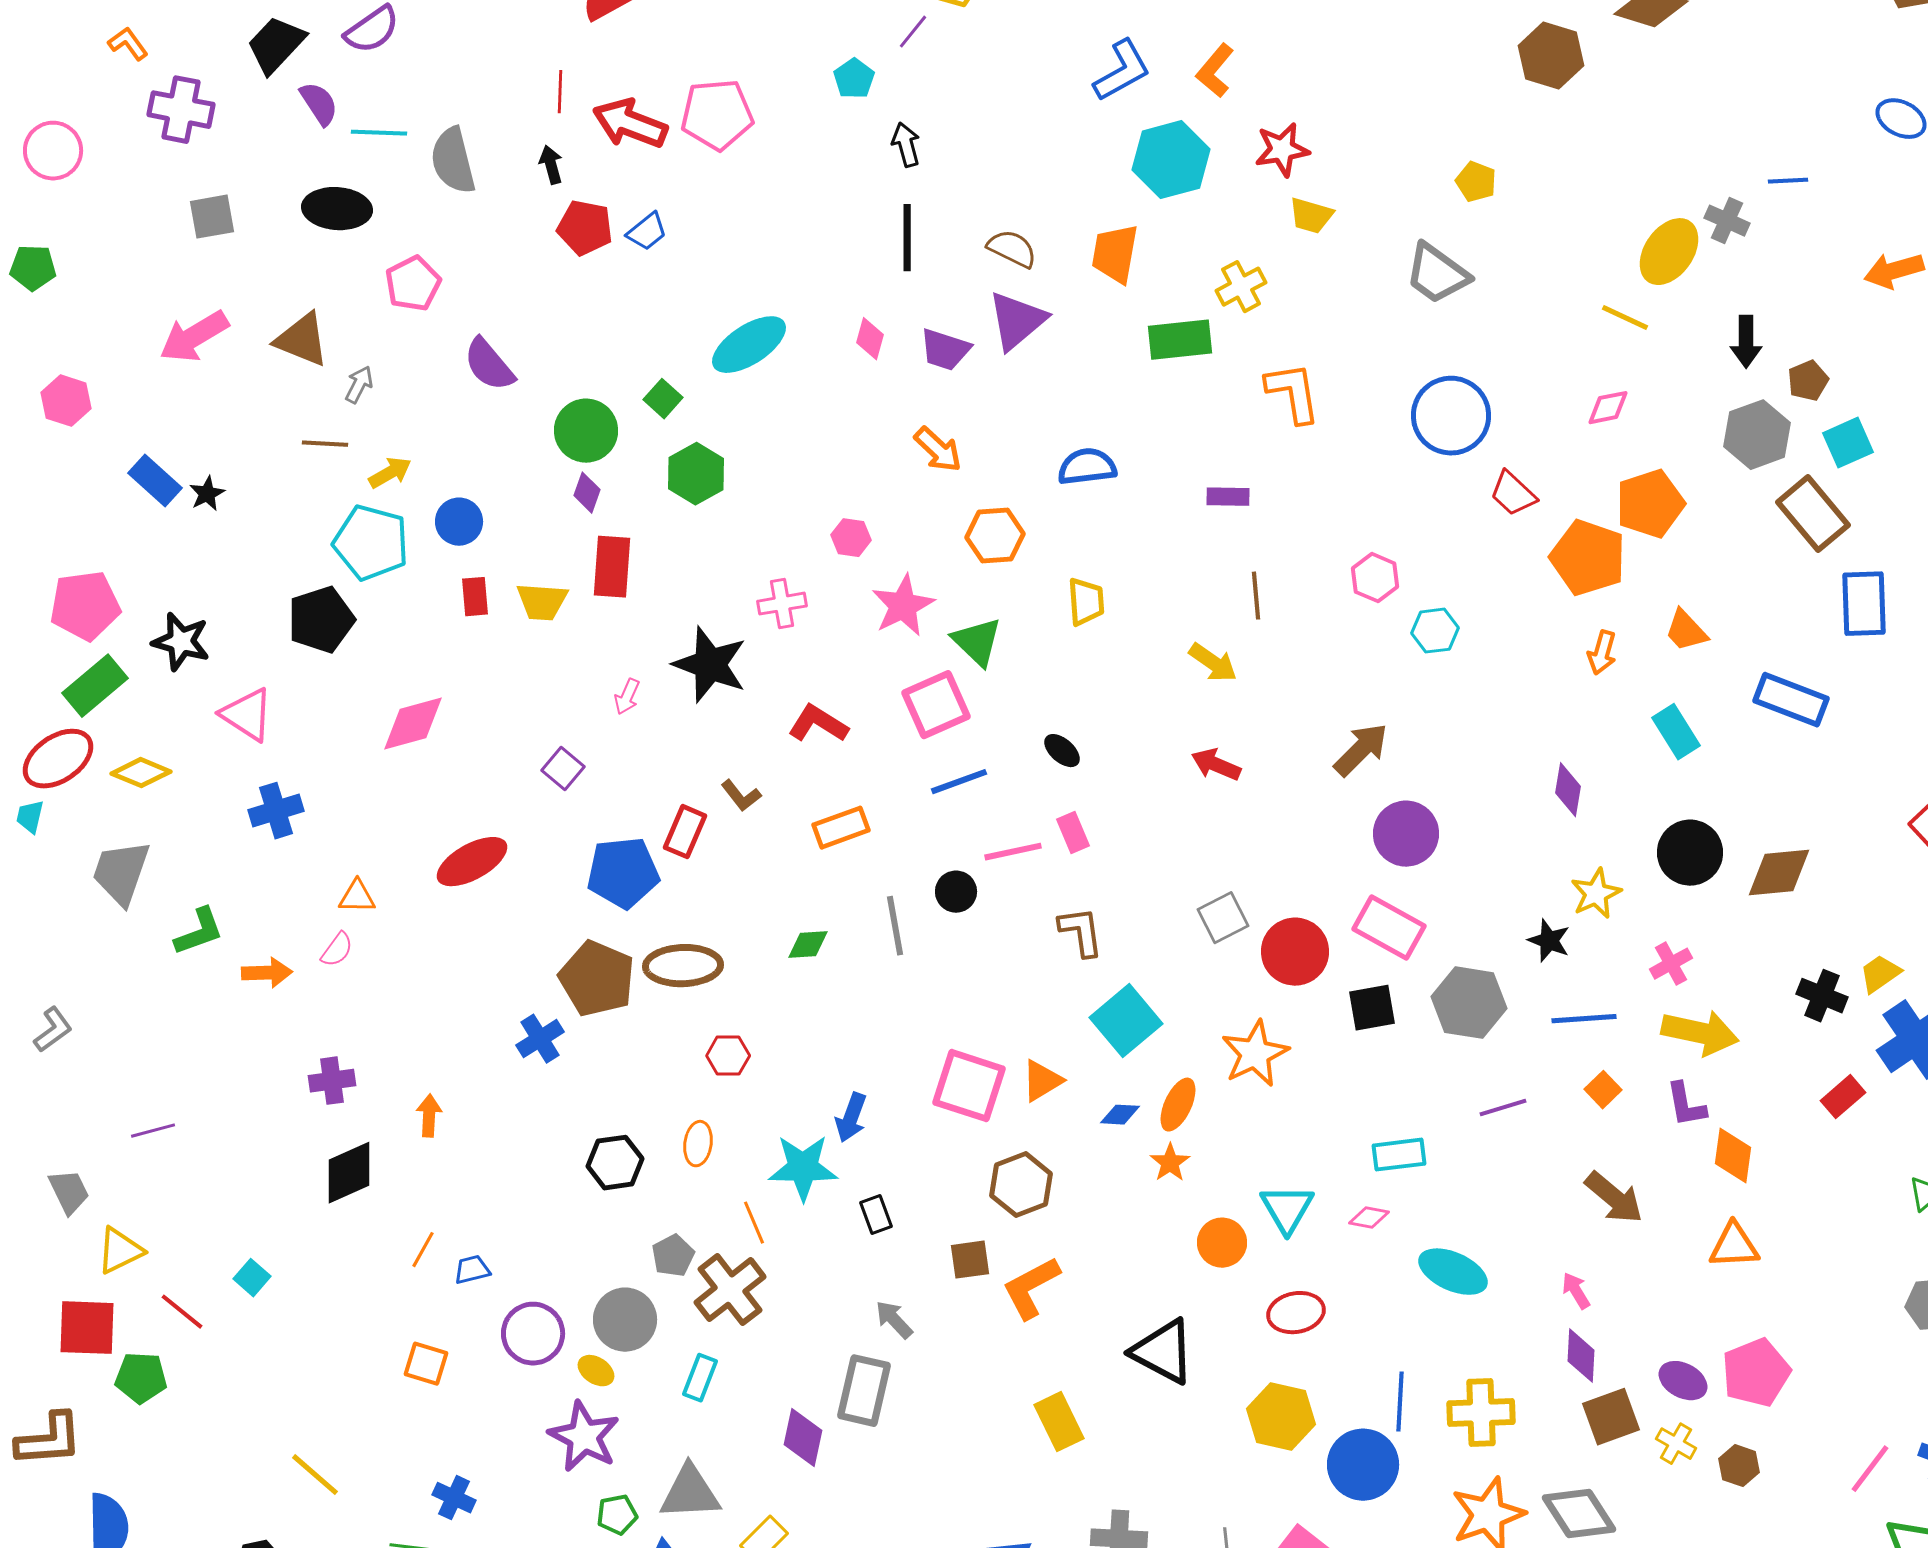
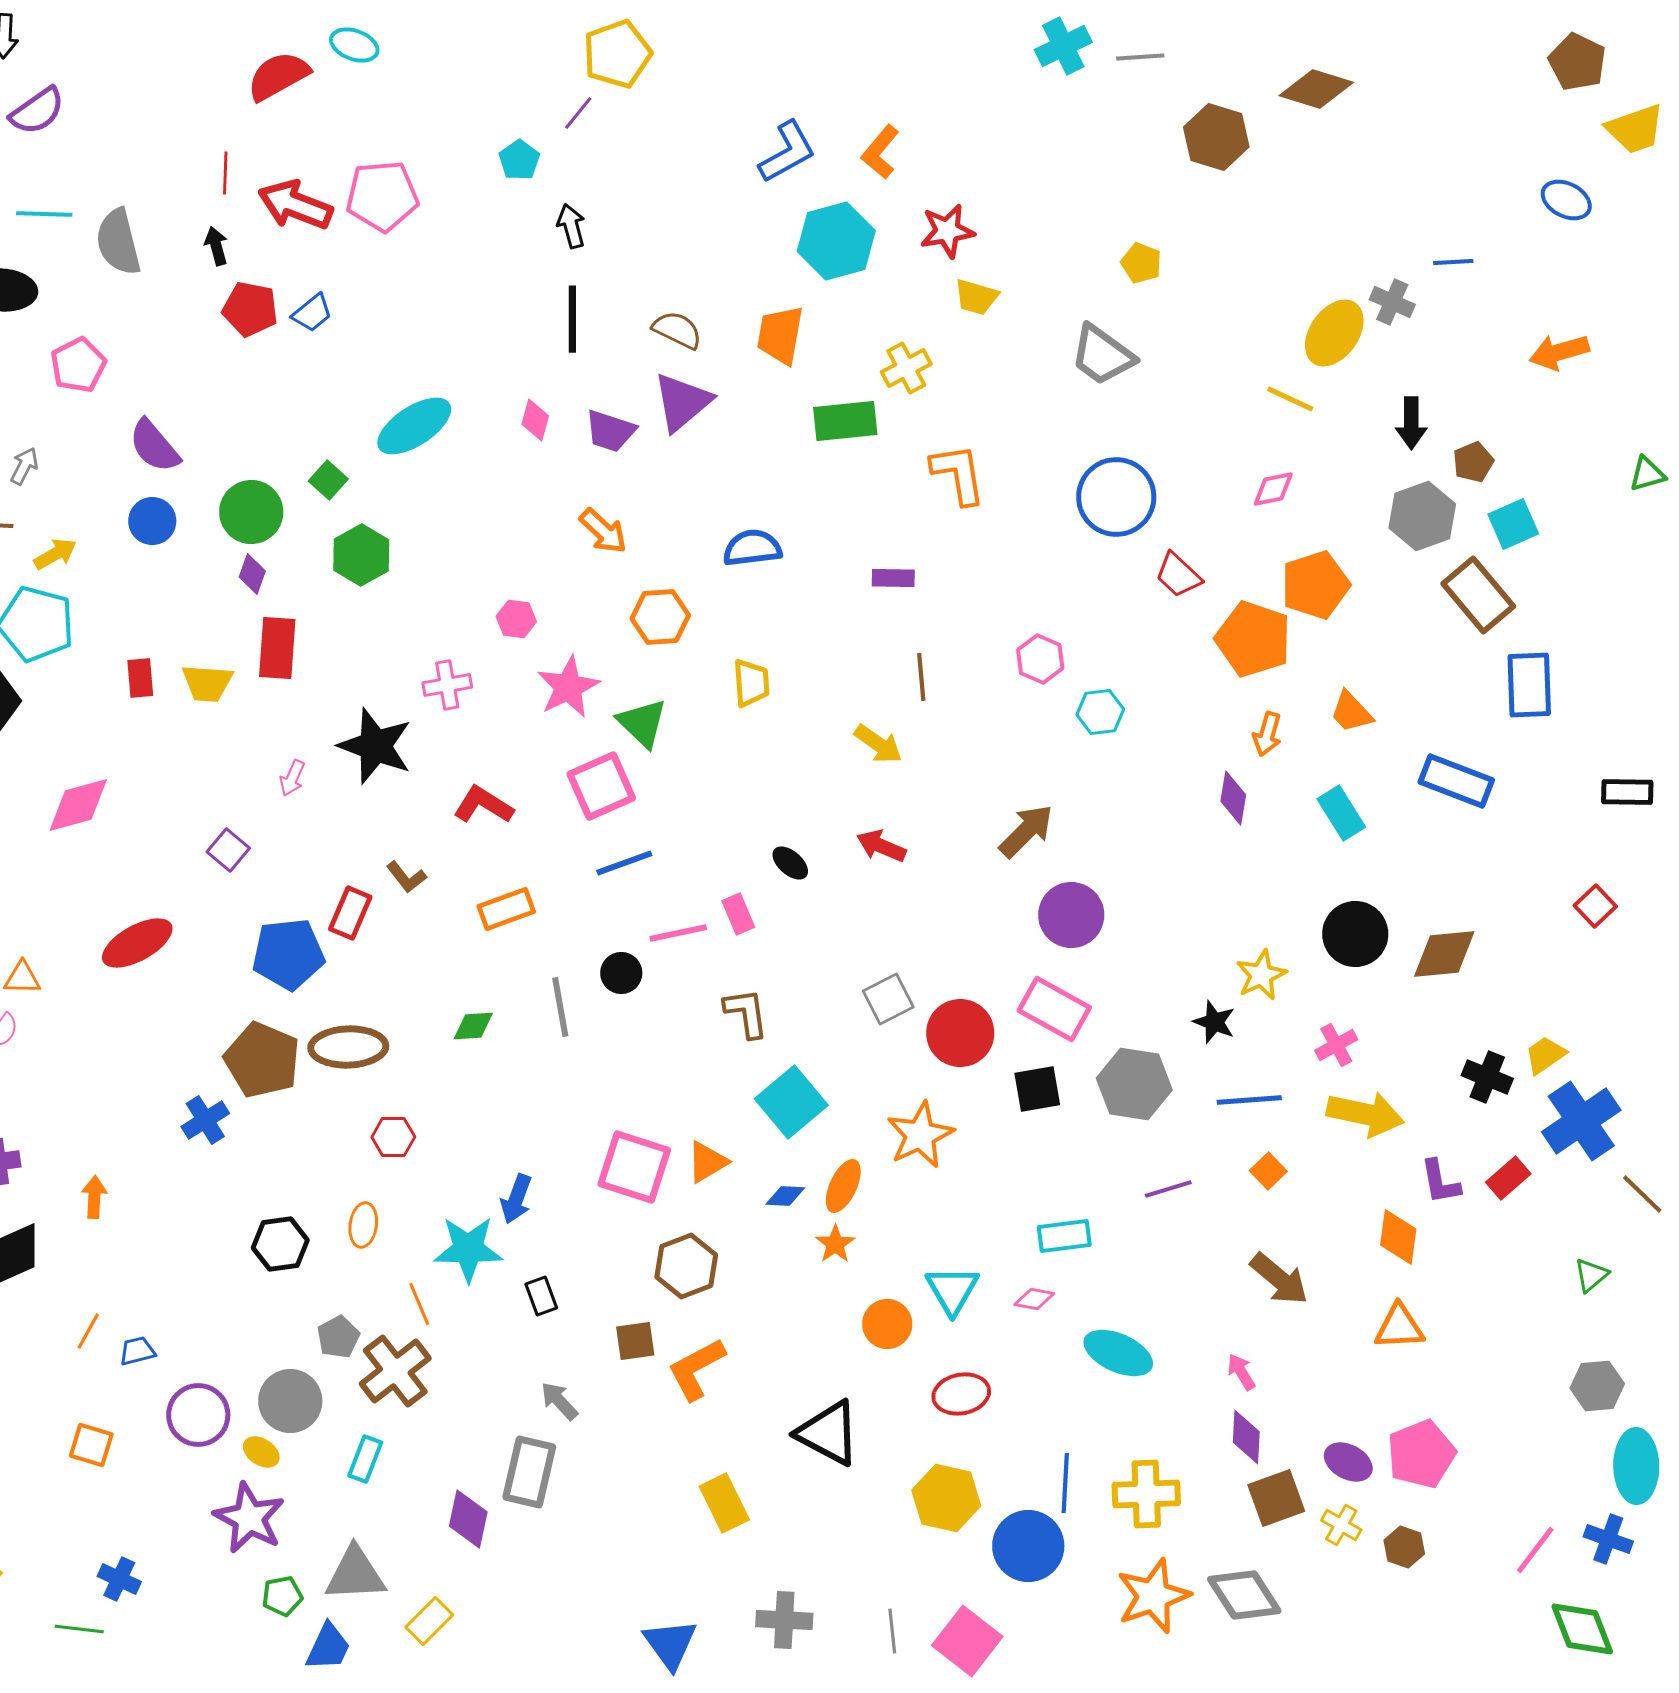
blue circle: (459, 522) -> (152, 521), moved
black ellipse: (1062, 751) -> (790, 863), moved
purple diamond: (1568, 790) -> (1233, 798), moved
purple L-shape: (1686, 1105) -> (1440, 1182), moved

